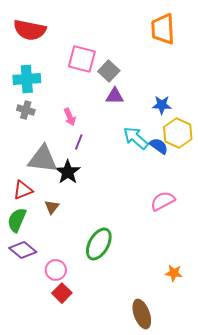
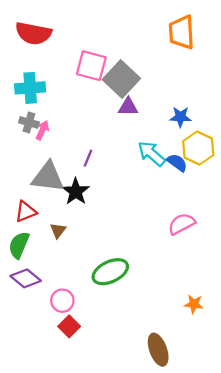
gray square: (109, 71) -> (121, 79), size x1.5
pink arrow: (70, 117) -> (42, 130), moved, turned -132
green ellipse: (99, 244) -> (110, 272), turned 36

